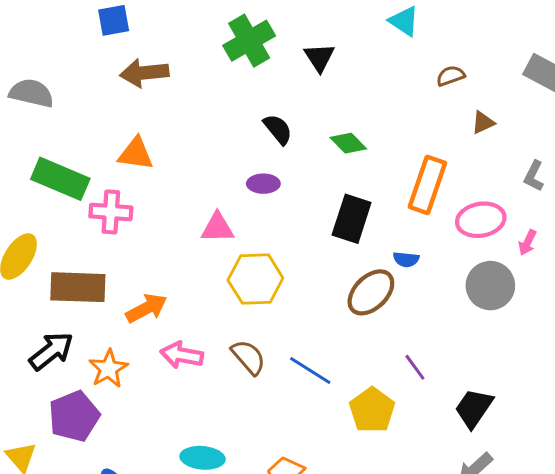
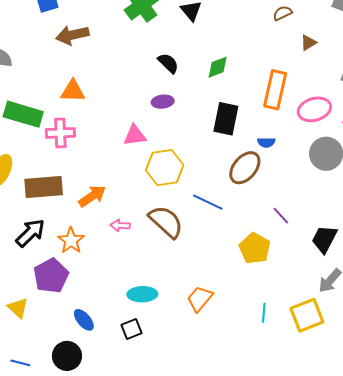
green diamond: (348, 143) -> (218, 67), turned -60
pink arrow: (182, 355) -> (120, 225), size x0.7
brown semicircle: (248, 357) -> (166, 222), size x1.4
blue line: (310, 371) -> (208, 202), moved

